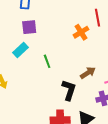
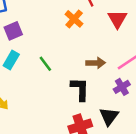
brown arrow: (88, 73) -> (96, 63), turned 49

